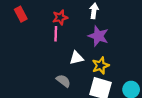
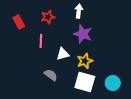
red rectangle: (21, 14) -> (19, 22), moved
pink line: (56, 34) -> (41, 41), moved

